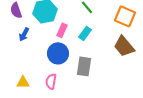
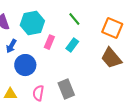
blue circle: (58, 53) -> (25, 65), moved
gray rectangle: (84, 66) -> (66, 89), moved, turned -30

